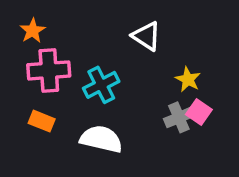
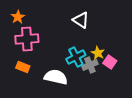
yellow star: (188, 79) -> (98, 53), moved
cyan cross: (101, 85) -> (76, 57), moved
gray cross: (179, 117) -> (90, 65), moved

